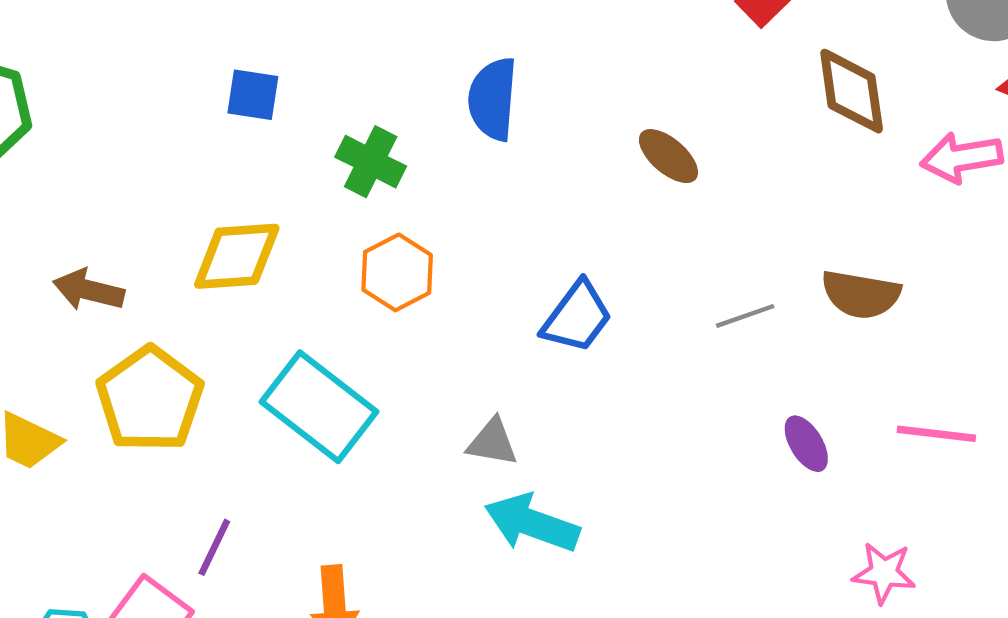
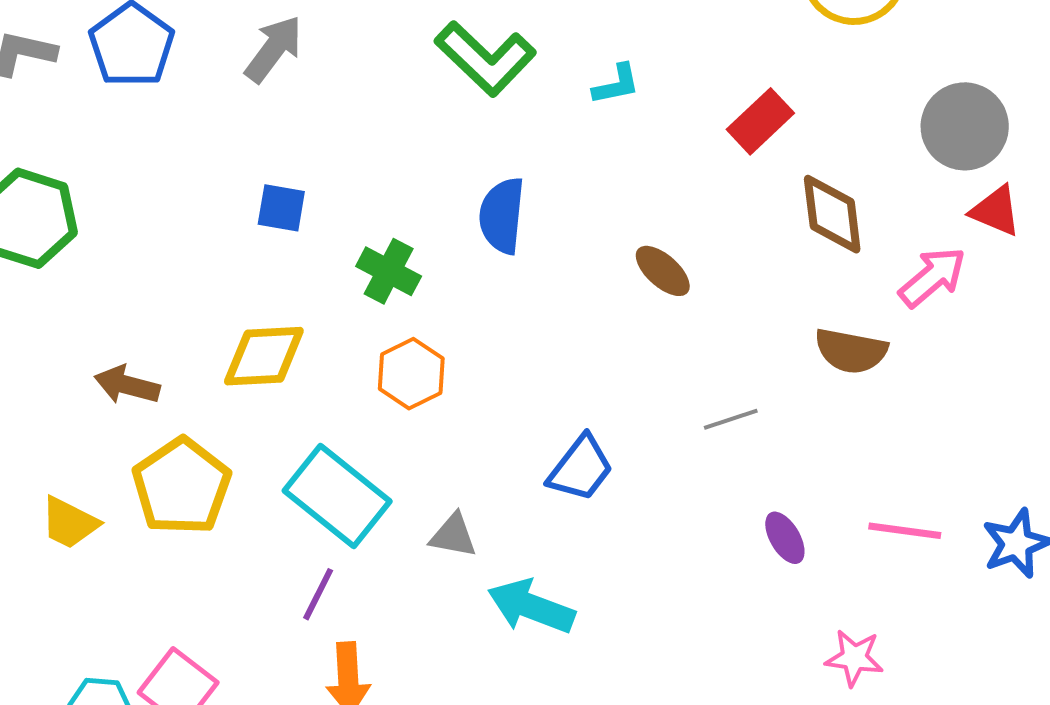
pink arrow: (962, 158) -> (932, 277), turned 148
brown semicircle: (861, 294) -> (851, 351), moved
blue trapezoid: (577, 317) -> (581, 468), moved
gray triangle: (492, 442) -> (453, 535), moved
purple line: (214, 547) -> (318, 594), moved

